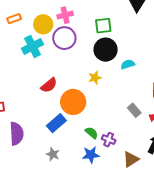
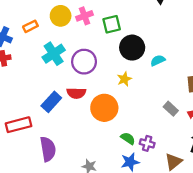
yellow circle: (43, 24) -> (61, 16), moved
green square: (103, 26) -> (112, 24), moved
purple circle: (64, 38) -> (84, 62), moved
red semicircle: (49, 85) -> (76, 93), turned 48
blue rectangle: (56, 123) -> (51, 102), moved

